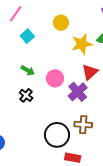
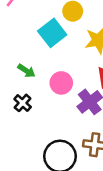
cyan square: (27, 36) -> (52, 33), moved, size x1.5

